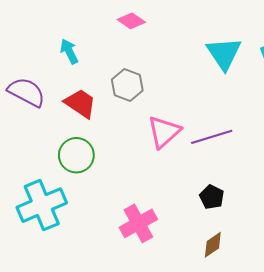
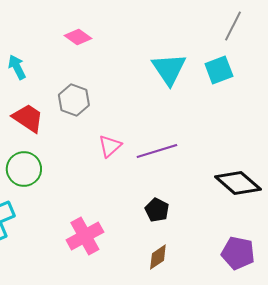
pink triangle: (164, 132) -> (110, 146), size x0.7

